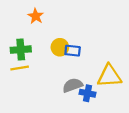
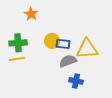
yellow triangle: (109, 76) -> (87, 49), moved
gray semicircle: (73, 85) -> (68, 61), moved

